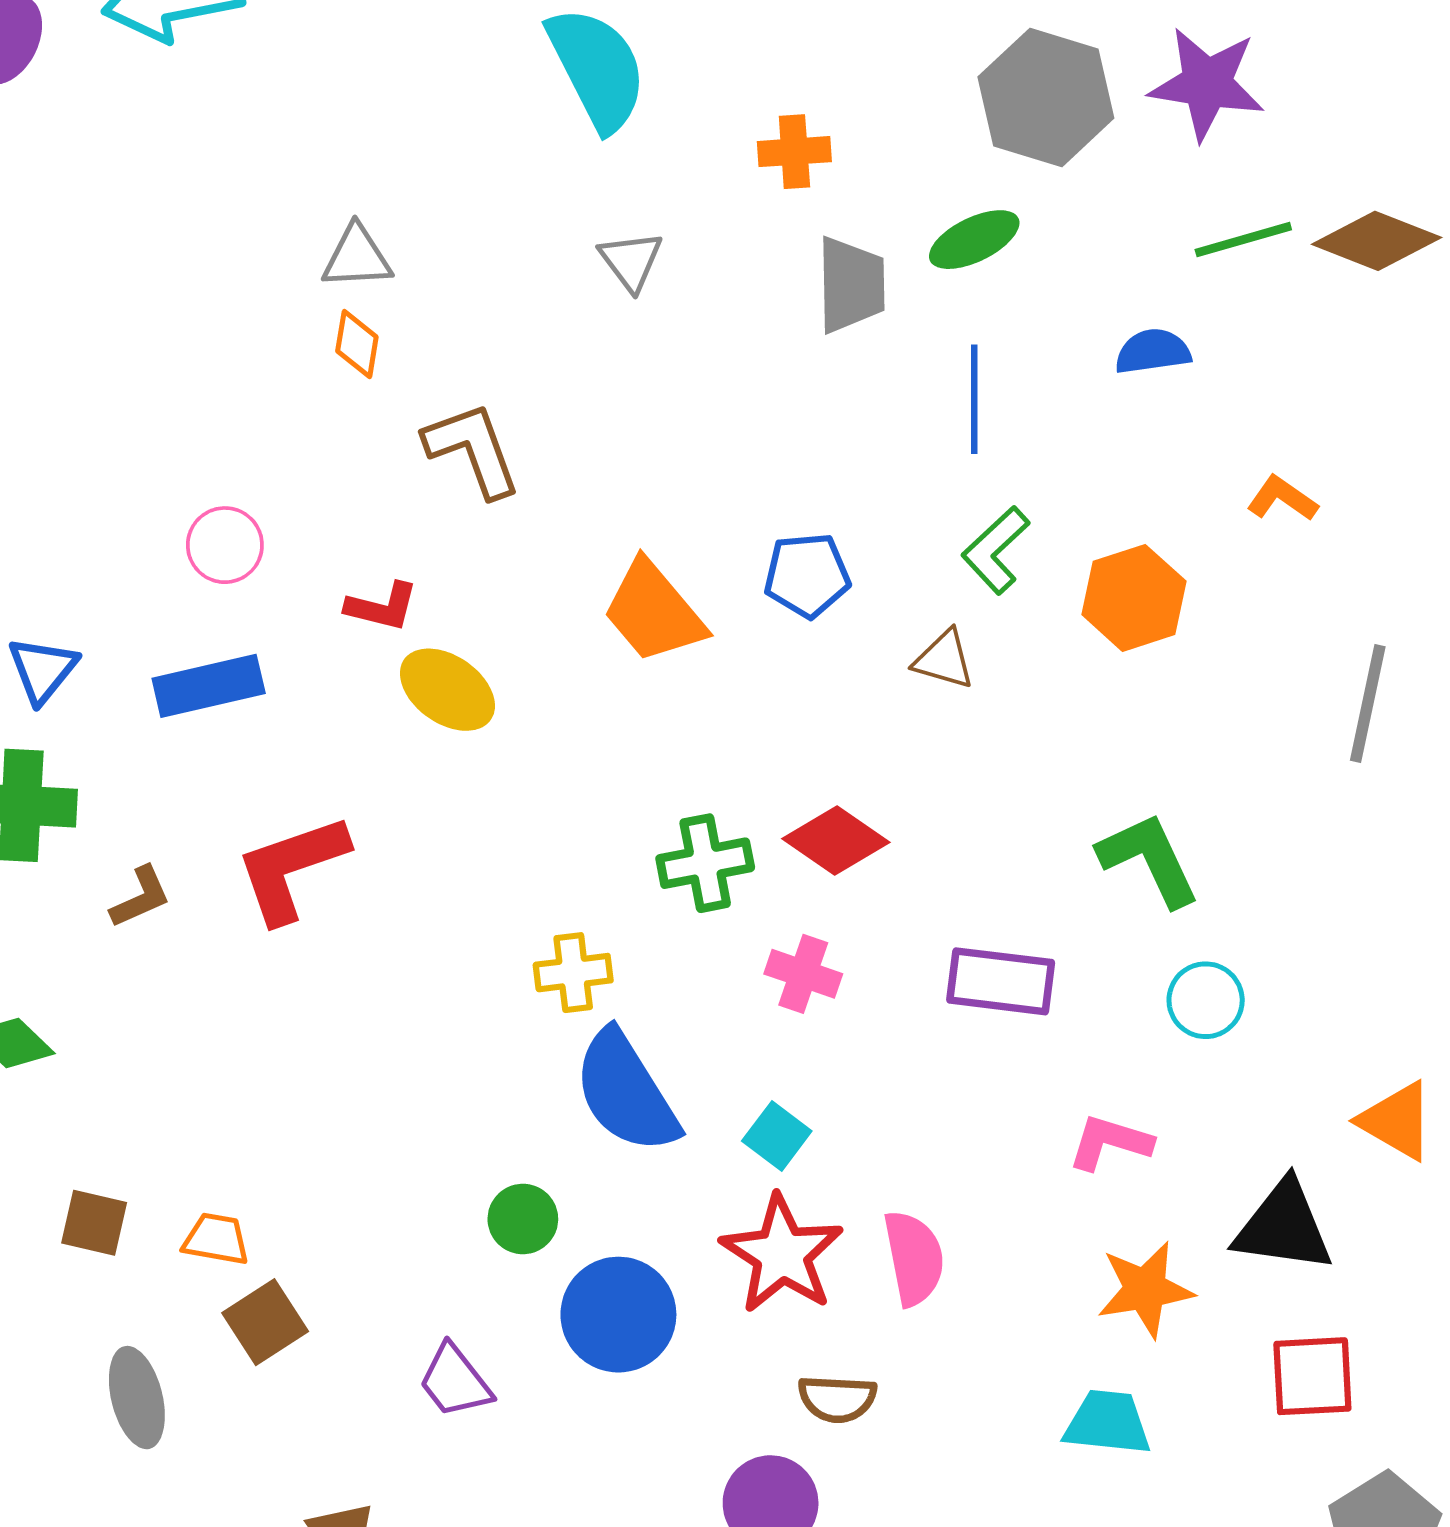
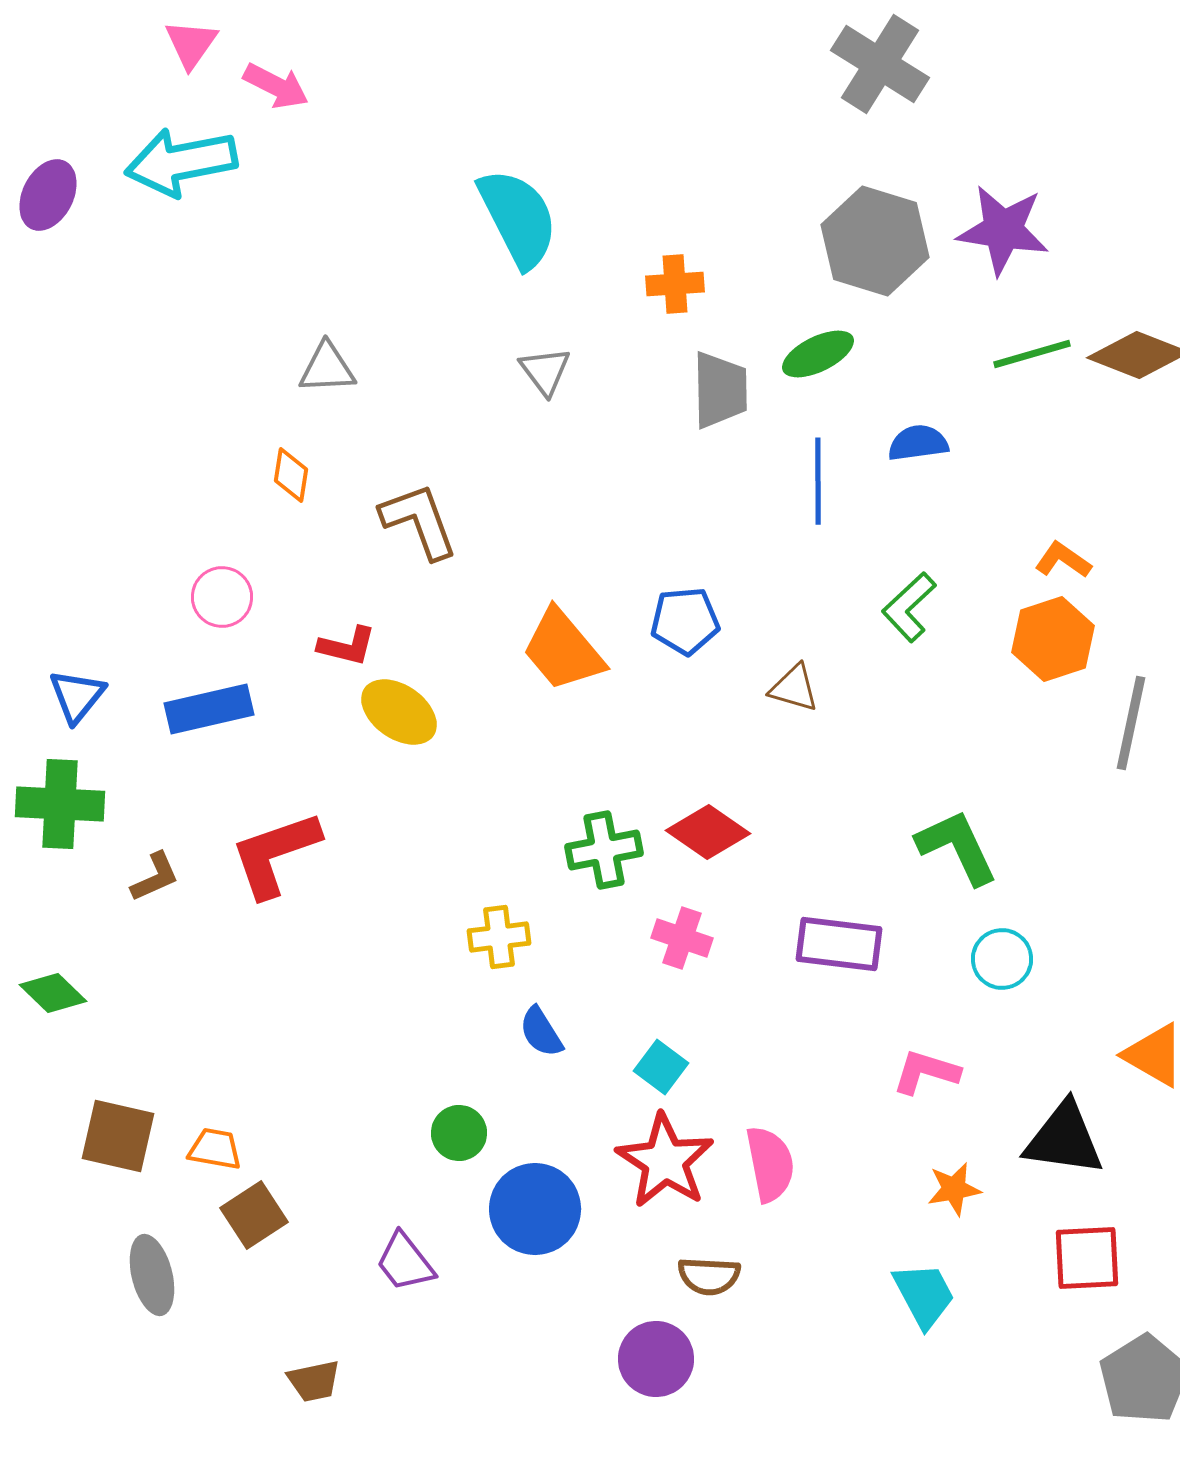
orange diamond: (357, 344) -> (291, 475), moved
blue semicircle: (1153, 351) -> (918, 443), moved
green L-shape: (996, 550) -> (909, 607), moved
orange hexagon: (1134, 598) -> (1053, 639), moved
blue semicircle: (626, 1092) -> (541, 1032), size x0.5
brown square: (94, 1223) -> (118, 1136), size x1.4
orange star: (1145, 1289) -> (954, 1189), size x0.7
cyan trapezoid: (1108, 1423) -> (924, 1295), turned 56

